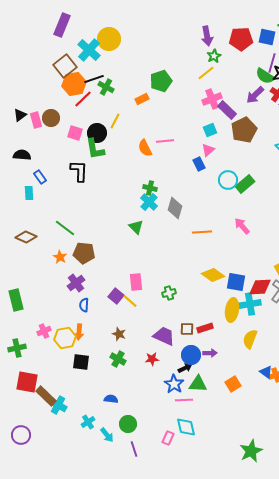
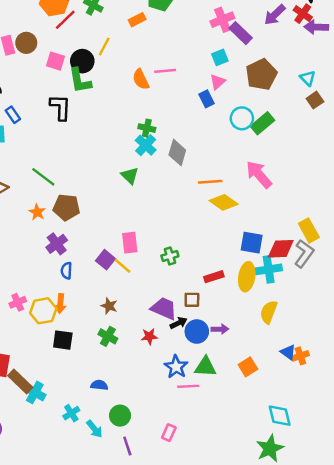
brown pentagon: (244, 130) -> (261, 75), moved
pink arrow: (242, 226) -> (259, 174), size x1.4
yellow diamond: (213, 275) -> (224, 202), moved
red rectangle: (205, 328) -> (214, 277), moved
black arrow: (185, 368) -> (179, 323), moved
cyan diamond: (186, 427) -> (280, 416), moved

